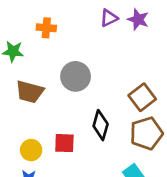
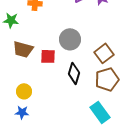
gray circle: (76, 76) -> (70, 39), moved
red square: (64, 143) -> (48, 56), moved

